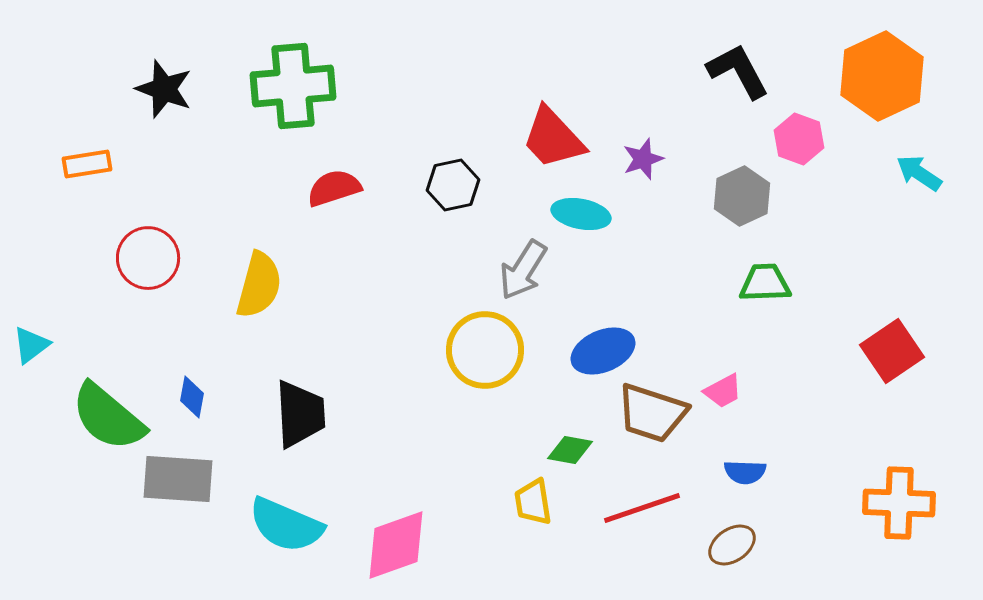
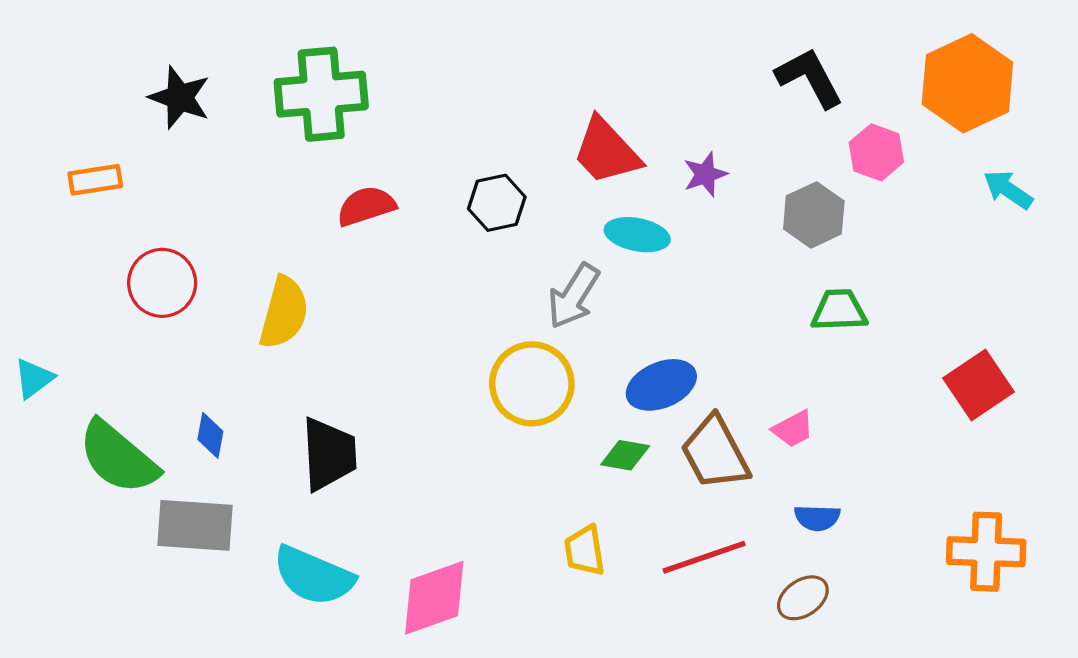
brown trapezoid: (652, 413) -> (715, 453), turned 44
green diamond: (570, 450) -> (625, 455), moved

